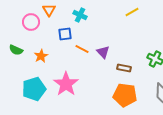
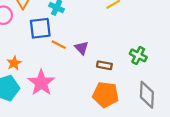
blue square: (65, 34) -> (40, 28), size x1.5
orange star: (41, 56) -> (14, 63), moved

